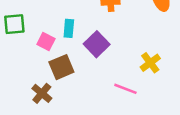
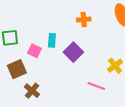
brown square: (61, 67) -> (17, 69), moved

